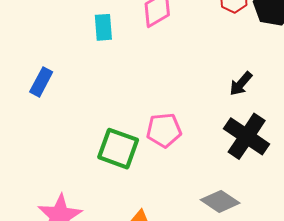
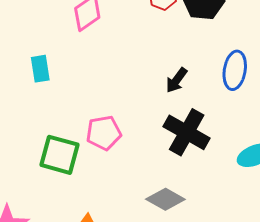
cyan rectangle: (103, 27) -> (40, 69), moved

